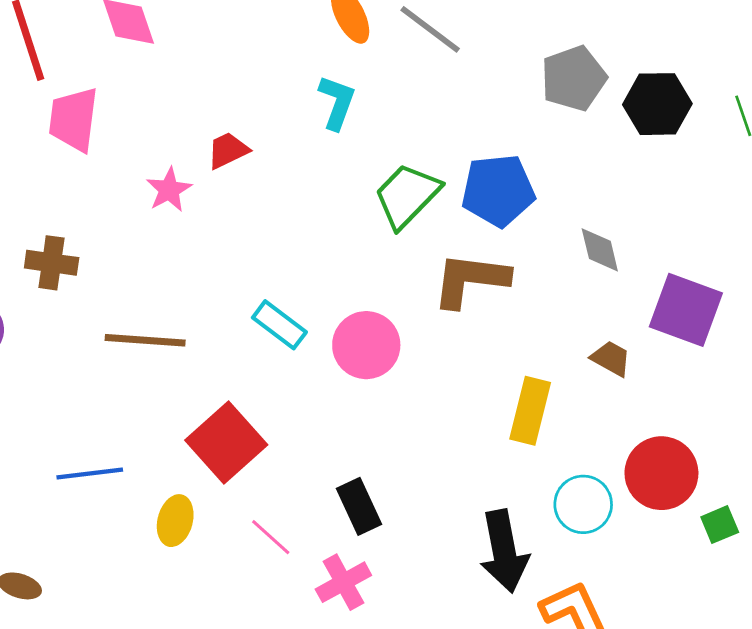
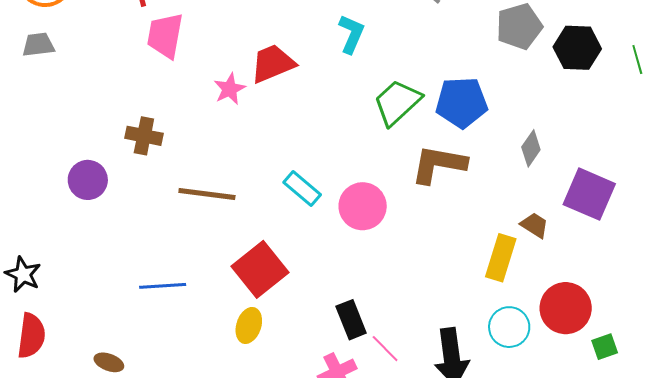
red trapezoid: (228, 150) -> (273, 64), size x1.5
gray diamond: (600, 250) -> (531, 148), turned 45
yellow rectangle: (530, 411) -> (501, 258), moved
yellow ellipse: (175, 521) -> (249, 325), moved
pink line: (271, 537) -> (385, 349), moved

